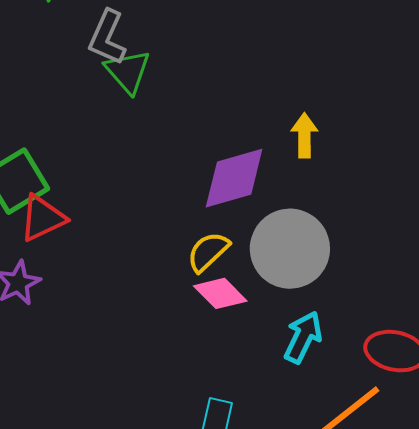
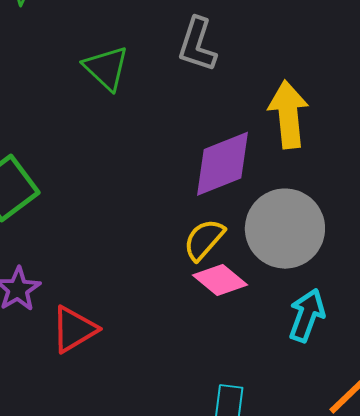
gray L-shape: (107, 37) -> (197, 45), moved
yellow arrow: (304, 135) -> (288, 114), size x1.5
red triangle: (43, 218) -> (74, 329), moved

